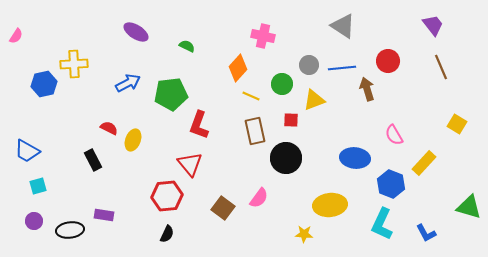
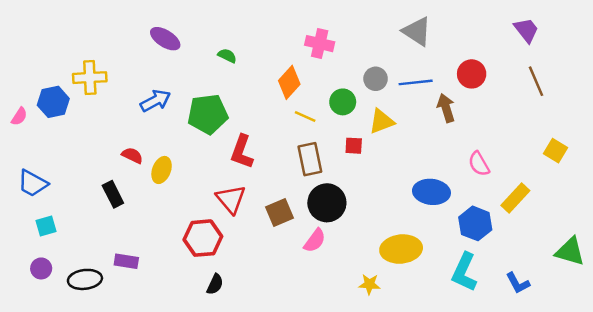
pink semicircle: (16, 36) -> (19, 116), moved
black circle: (286, 158) -> (327, 203), moved
brown square: (223, 208) -> (279, 213), moved, turned 30
black semicircle: (167, 234) -> (215, 284), moved

